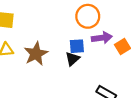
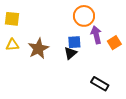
purple arrow: (102, 38) -> (96, 35), turned -96

